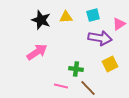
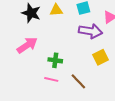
green cross: (76, 69) -> (55, 60), moved

